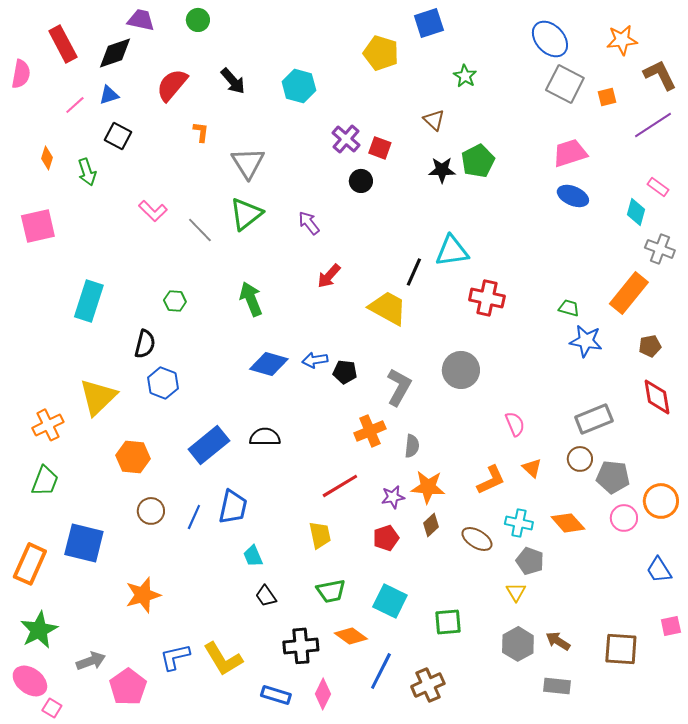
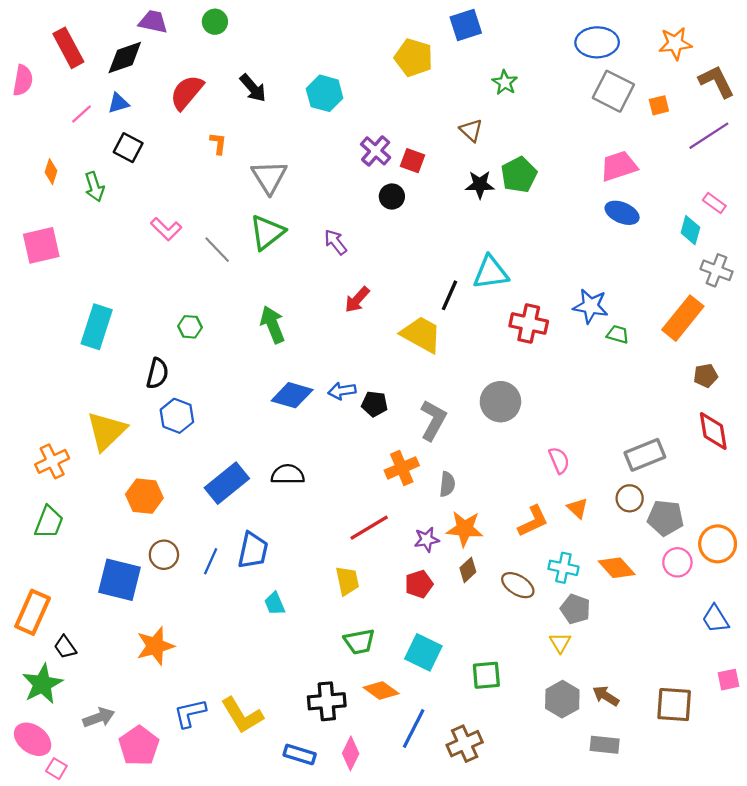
blue ellipse: (550, 39) -> (597, 42), turned -48
blue star: (586, 341) -> (591, 306), moved
blue square: (84, 543) -> (119, 580), moved
black trapezoid: (266, 596) -> (65, 647), moved

